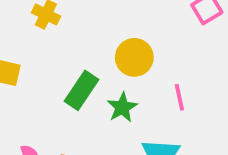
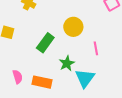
green star: (122, 107) -> (67, 63), moved

